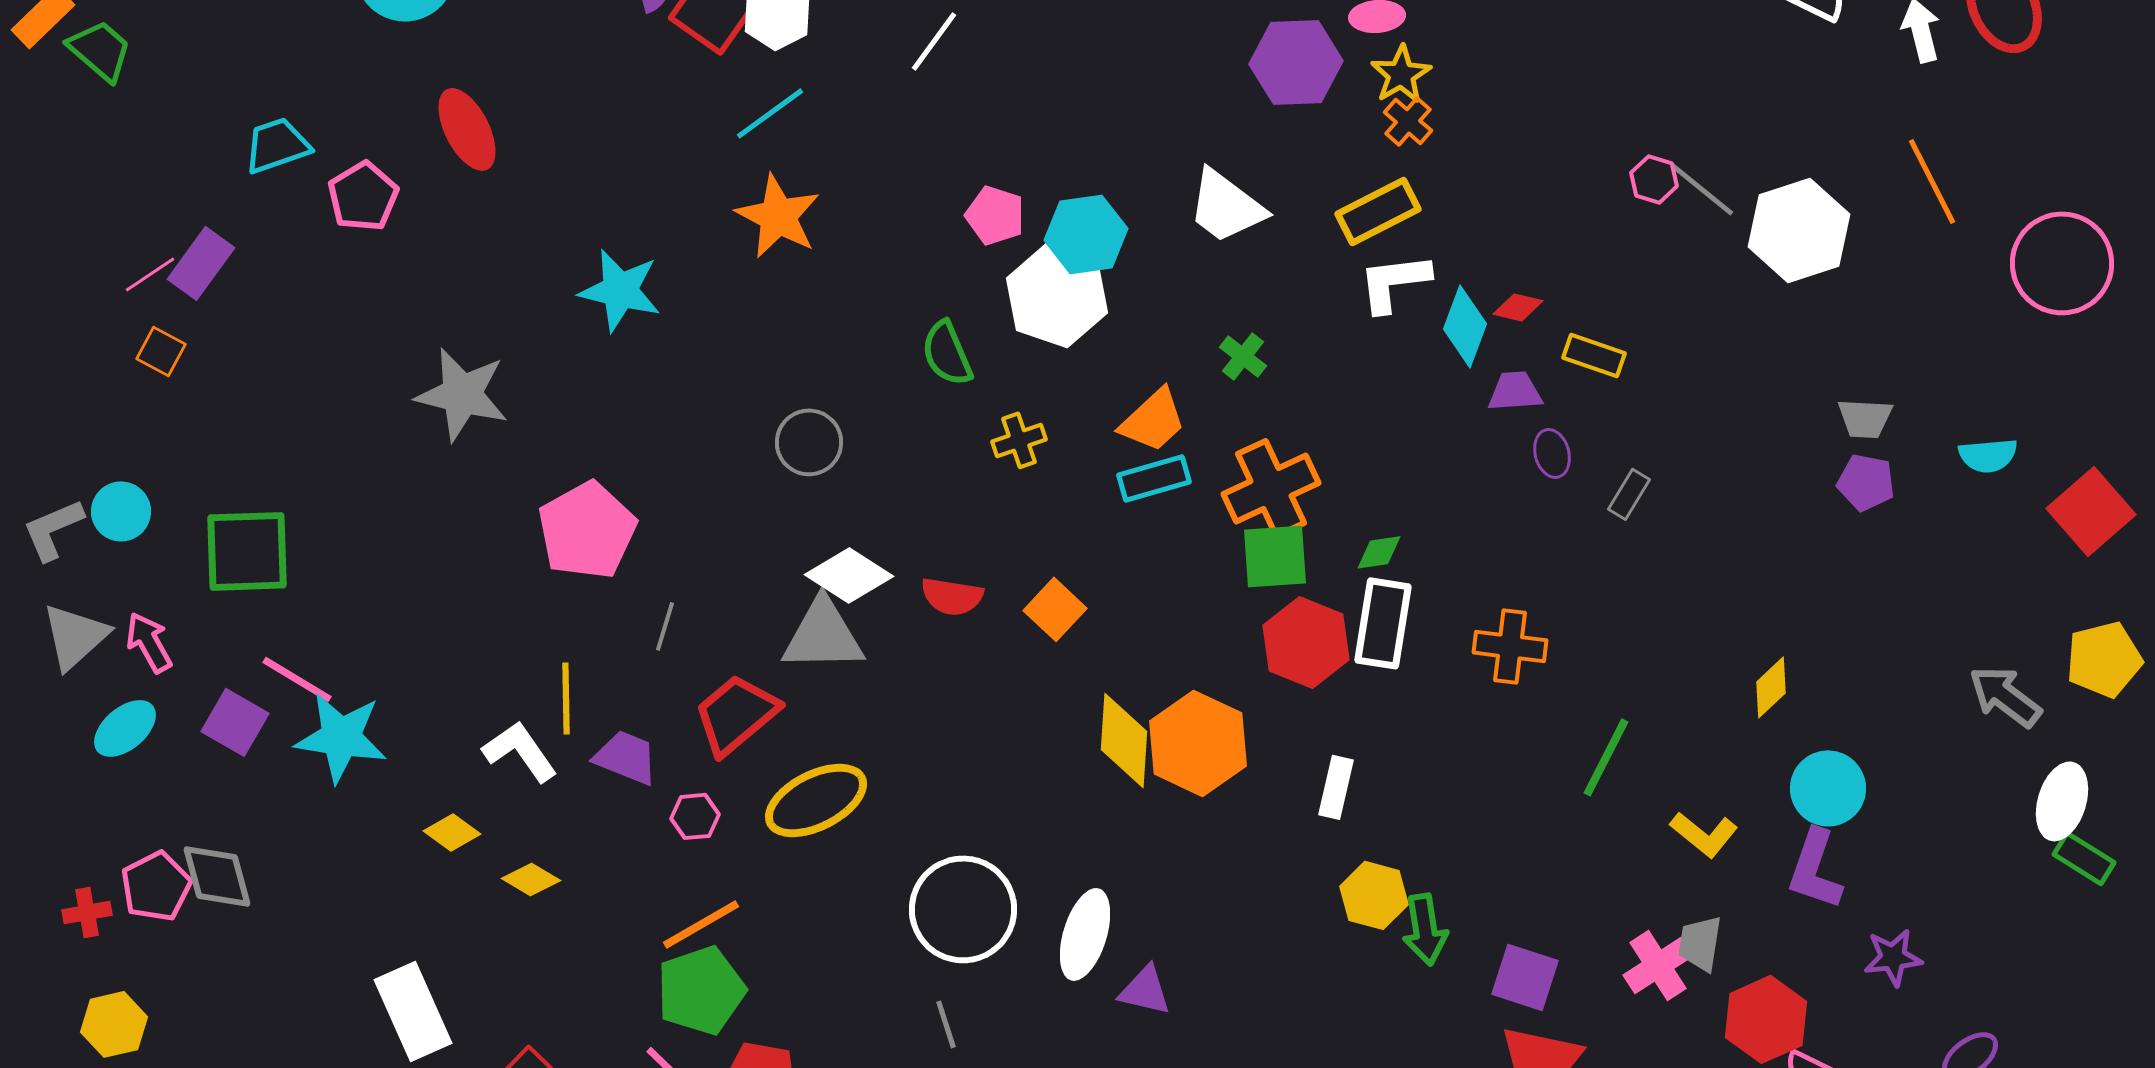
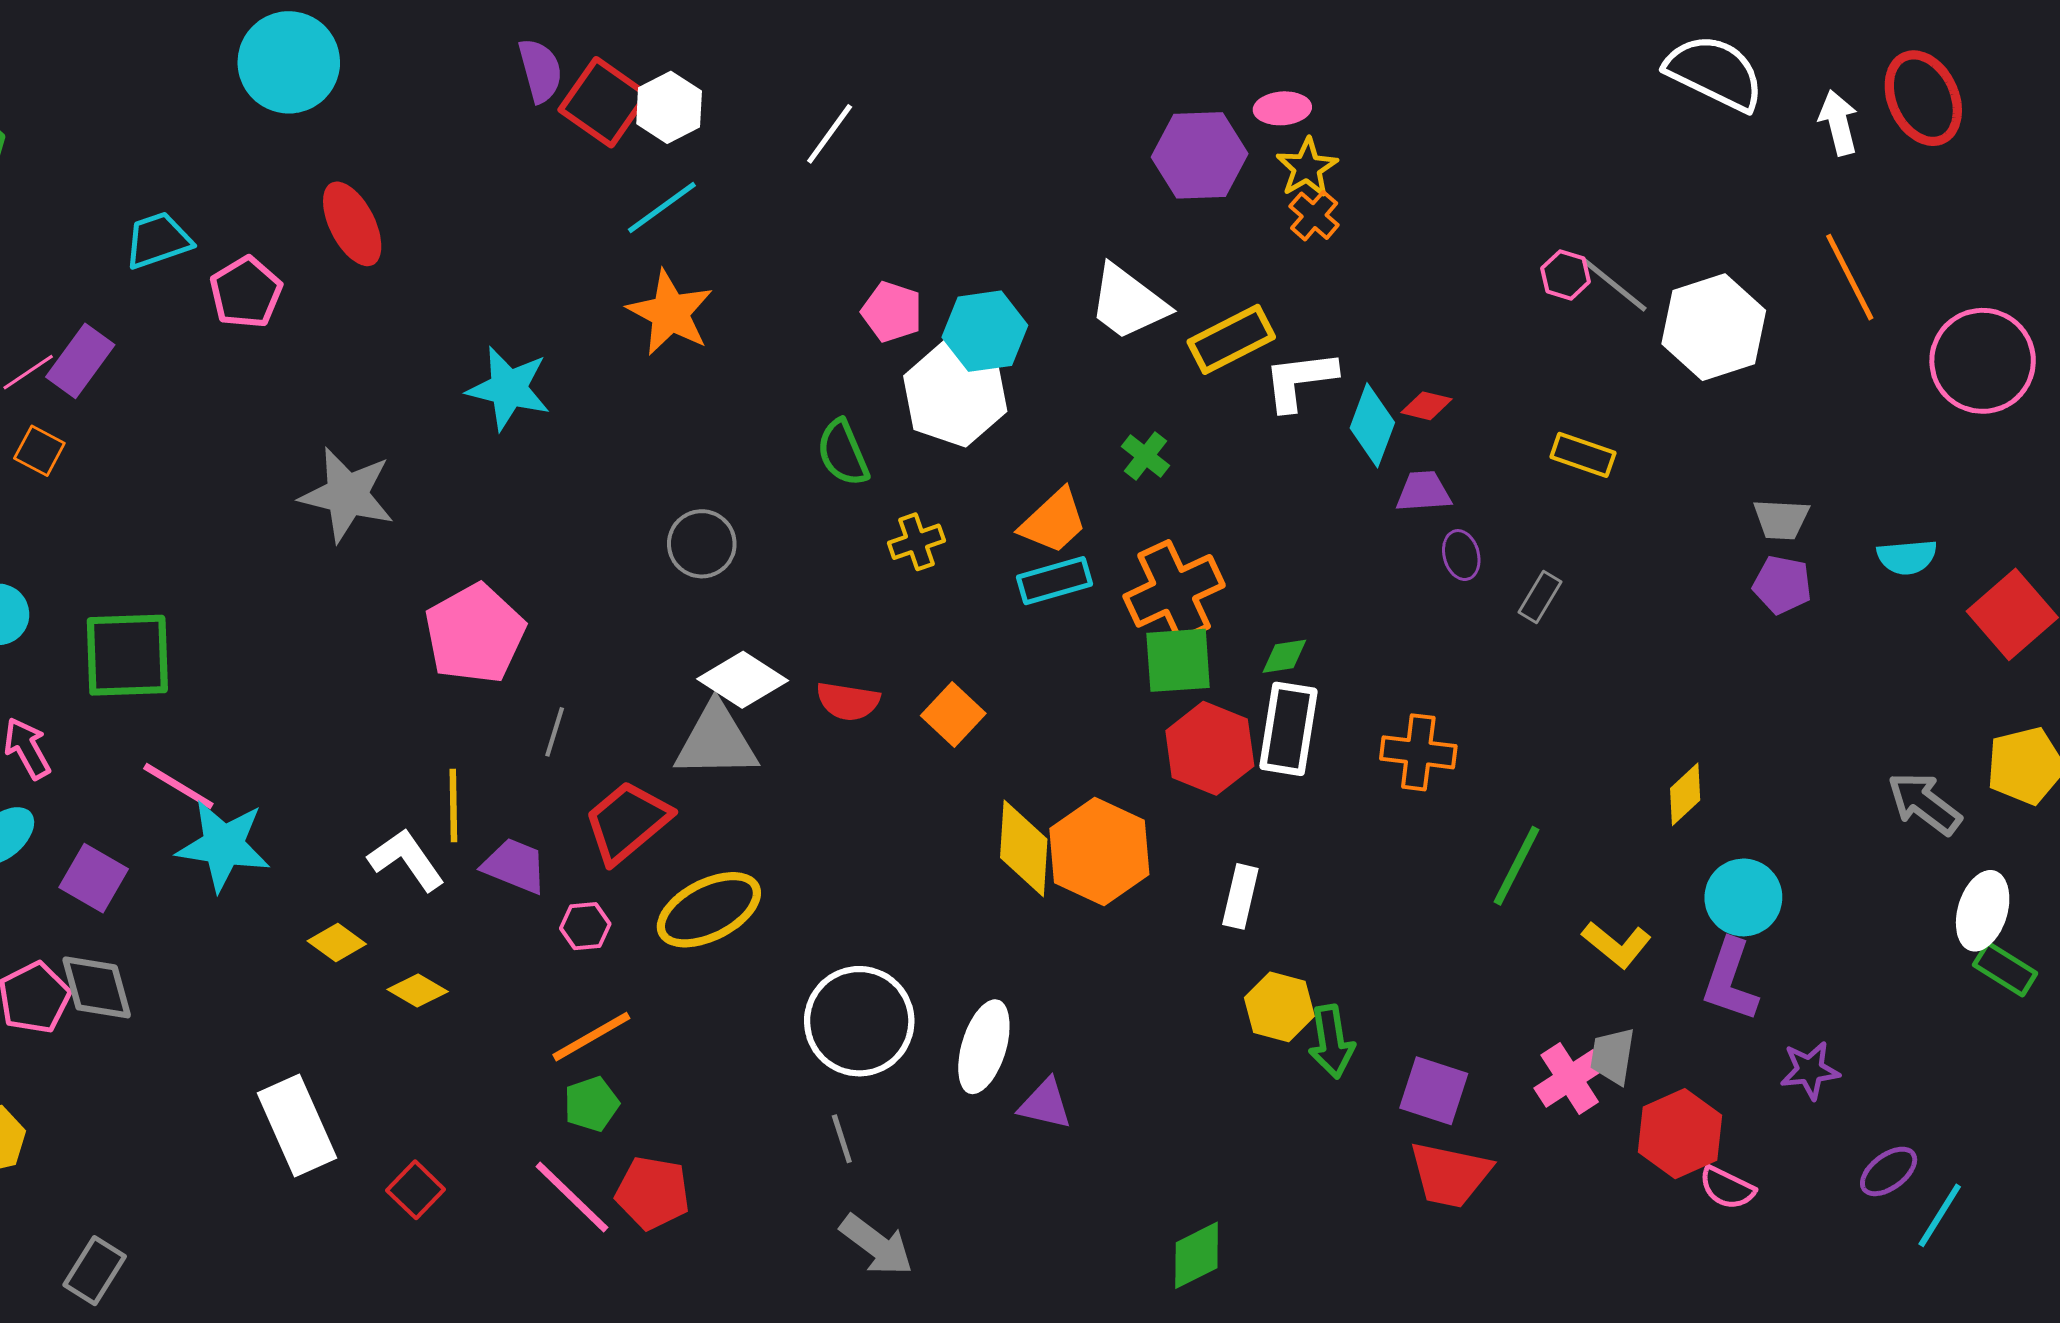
yellow rectangle: (1378, 211) -> (1231, 339), moved
yellow rectangle: (1594, 355) -> (1583, 455), moved
purple square: (235, 722) -> (94, 878), moved
green pentagon: (701, 990) -> (591, 1104), size x0.6

